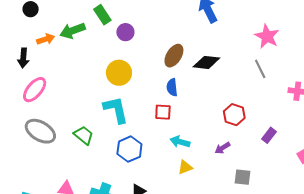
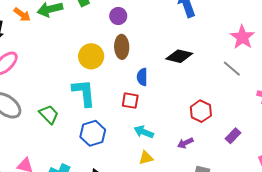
purple circle: (125, 32) -> (118, 16), moved
orange arrow: (46, 39) -> (22, 15), turned 48
brown ellipse: (174, 56) -> (122, 47), moved, turned -40
gray line: (260, 69) -> (232, 69), turned -30

